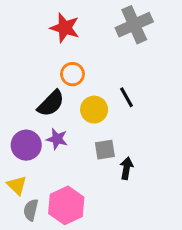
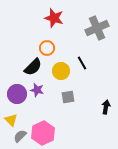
gray cross: (134, 25) -> (97, 28), moved
red star: (65, 28) -> (54, 18), moved
black arrow: (127, 168) -> (106, 107), moved
gray semicircle: (31, 210) -> (20, 136), turned 32

